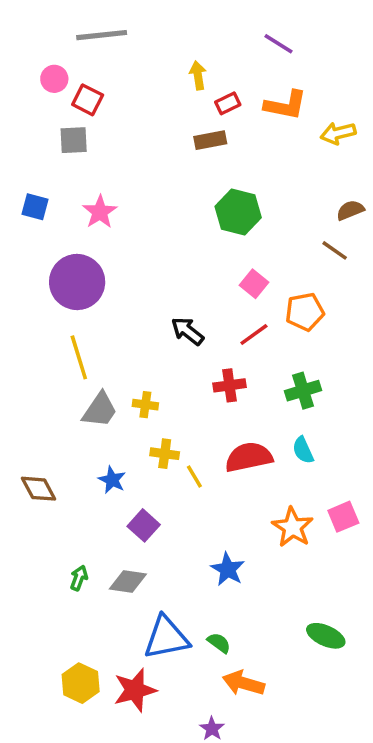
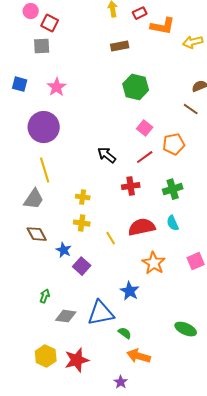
red rectangle: (228, 103) -> (140, 13), moved
gray trapezoid: (100, 410) -> (34, 199), moved
yellow cross: (165, 454) -> (82, 223), moved
blue star: (112, 480) -> (64, 250), moved
brown diamond: (39, 489) -> (37, 234), moved
orange star: (293, 527) -> (154, 263), moved
gray diamond: (128, 582) -> (66, 316), moved
blue triangle: (166, 638) -> (101, 313), moved

